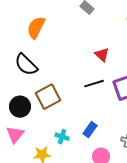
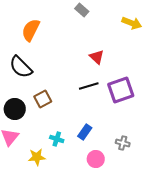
brown square: (48, 97) -> (43, 99), size x0.7

